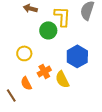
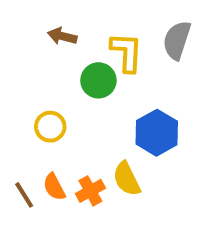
orange cross: (44, 71) -> (90, 191), moved
brown line: (11, 95) -> (24, 195), moved

